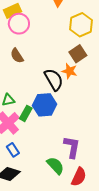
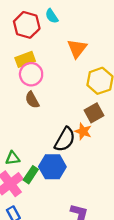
brown semicircle: (17, 56) -> (32, 100), moved
black semicircle: (54, 80) -> (65, 139), turned 55

